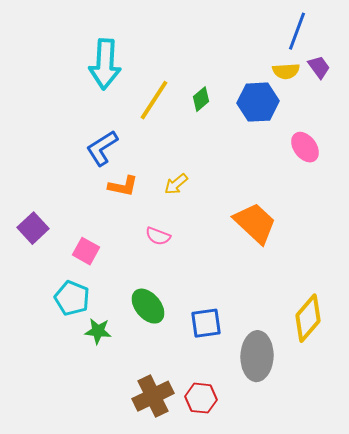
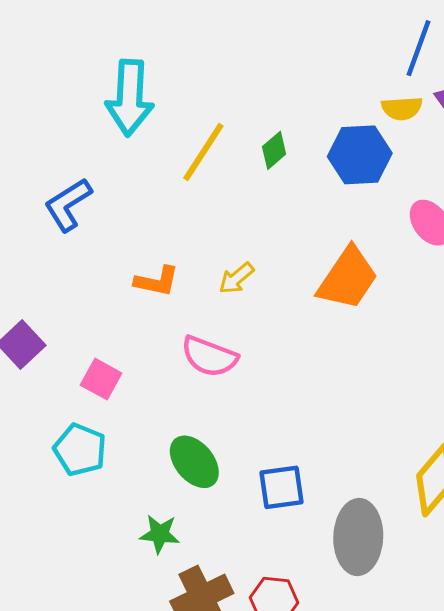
blue L-shape: (102, 148) -> (68, 205), moved
orange trapezoid: (255, 223) -> (348, 278), moved, turned 81
pink semicircle: (158, 236) -> (209, 356), size x1.5
green star: (98, 331) -> (160, 534), moved

